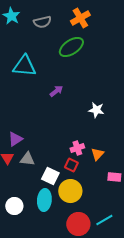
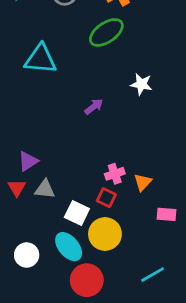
purple arrow: (56, 91) -> (94, 107), moved
white star: (96, 110) -> (141, 84), moved
cyan ellipse: (44, 200) -> (69, 247), turned -45
red circle: (78, 224) -> (87, 280), moved

